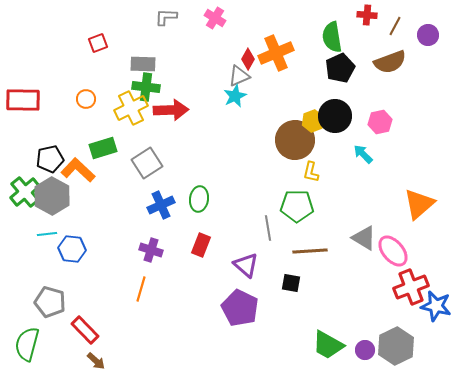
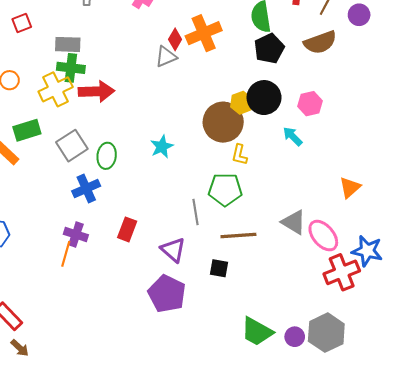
cyan star: (235, 96) -> (162, 147), moved
green ellipse: (199, 199) -> (107, 156), moved
orange triangle: (419, 204) -> (350, 187), size x0.7
orange line: (141, 289) -> (66, 254), moved
blue star: (436, 306) -> (367, 251), moved

